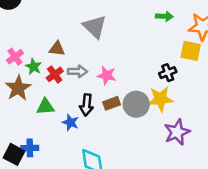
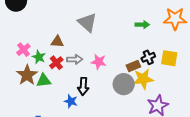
green arrow: (164, 16) -> (142, 25), moved
yellow square: (191, 51) -> (169, 58), moved
brown rectangle: (112, 103) -> (133, 66), moved
green triangle: (45, 107) -> (44, 81), moved

